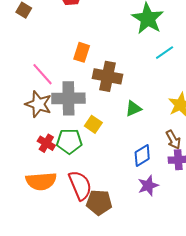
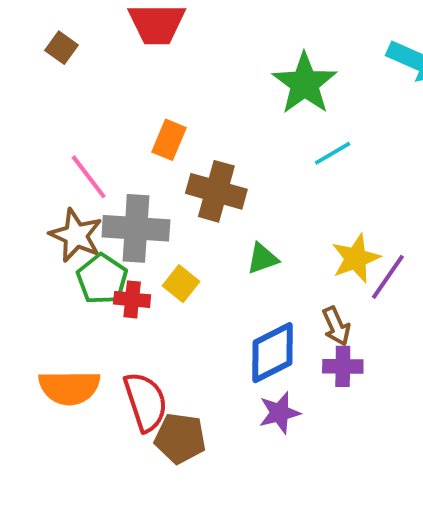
green pentagon: (69, 141) -> (102, 279), moved, turned 30
red cross: (46, 143) -> (132, 299), moved, turned -30
blue diamond: (142, 156) -> (273, 353), size x1.4

